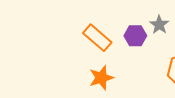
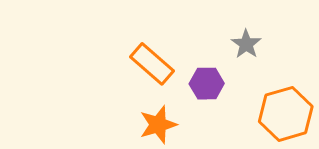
purple hexagon: (135, 36) -> (207, 84), moved

